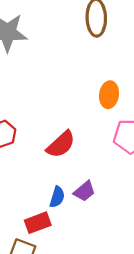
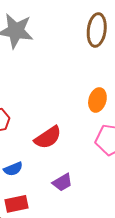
blue semicircle: (57, 197) -> (13, 169), moved, turned 42

